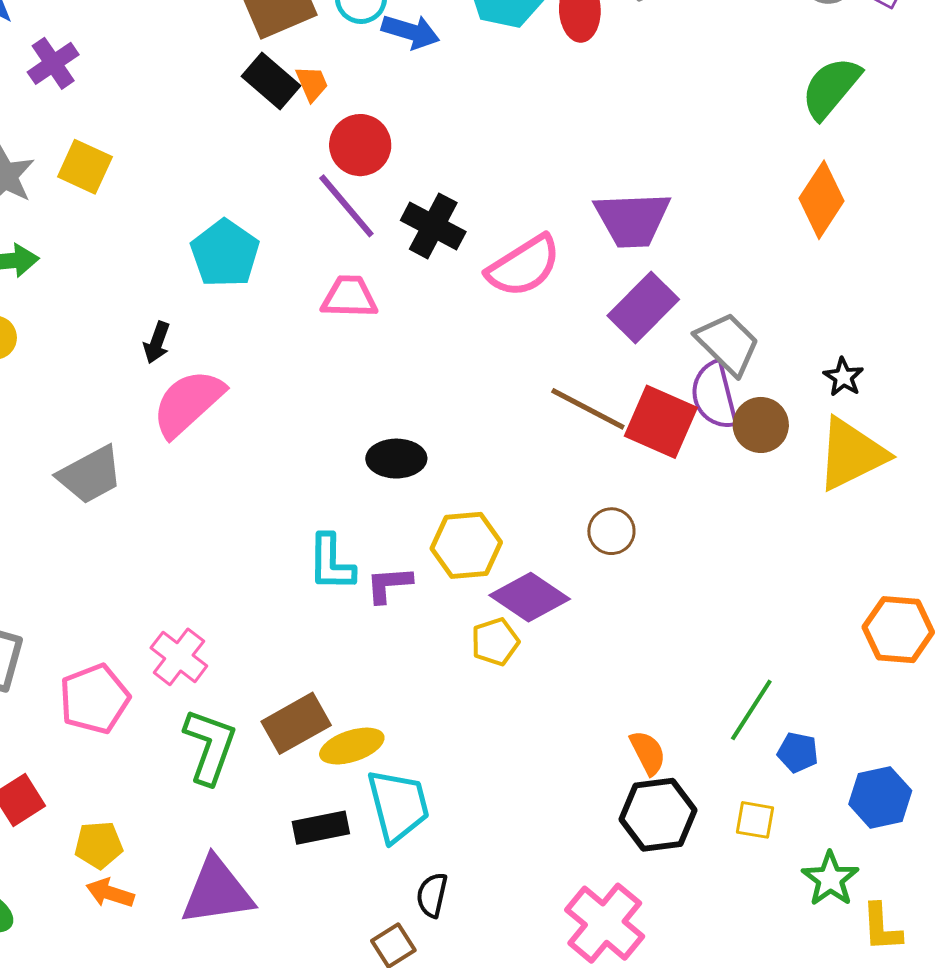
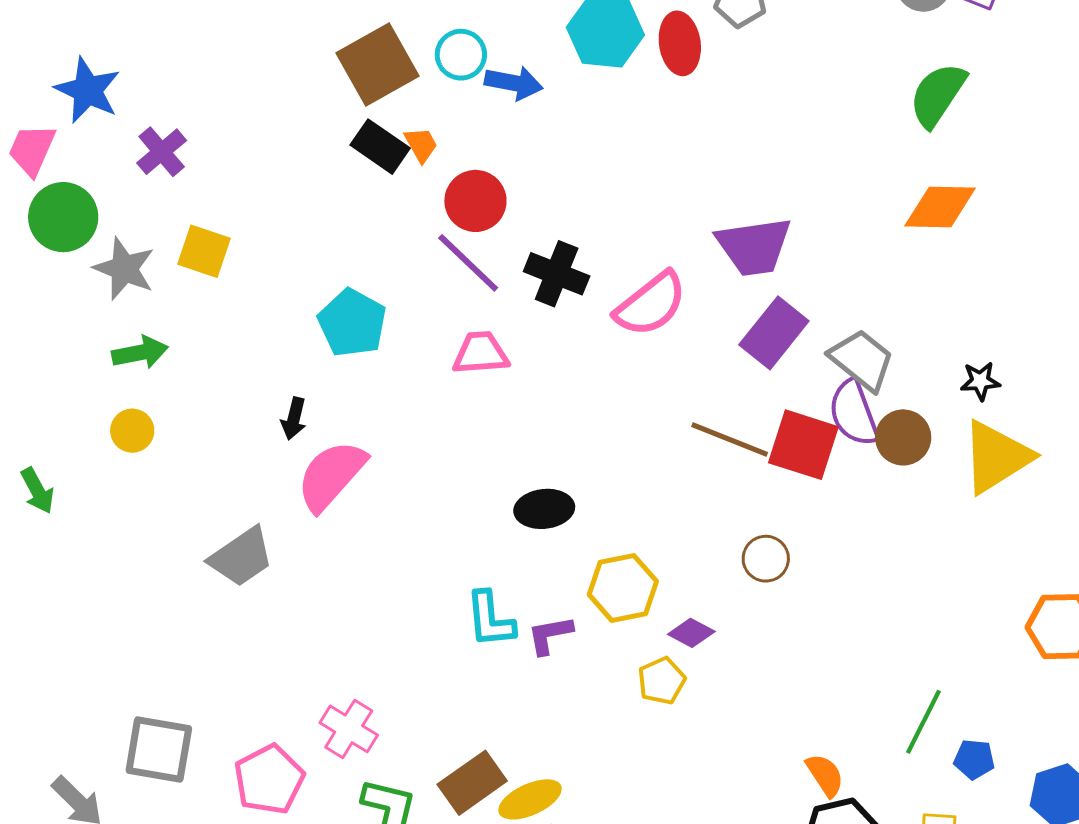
orange diamond: (822, 200) -> (940, 207), turned 64
black star: (843, 377) -> (980, 381), turned -30
purple diamond: (530, 597) -> (691, 633), size x0.6

